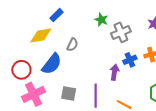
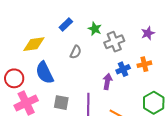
blue rectangle: (56, 15) -> (66, 24), moved
gray semicircle: (72, 45) -> (76, 52), moved
blue semicircle: (52, 64) -> (45, 73), turned 115

